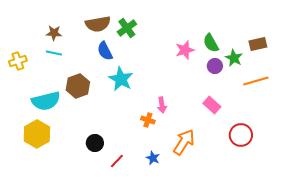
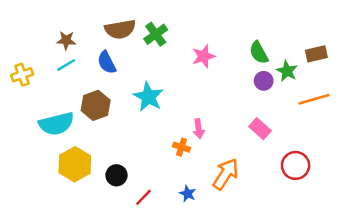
pink star: (185, 50) -> (204, 56), moved
blue semicircle: (105, 51) -> (107, 62), moved
cyan line: (54, 53) -> (66, 65), turned -42
yellow hexagon: (37, 134) -> (75, 164), moved

